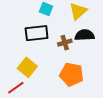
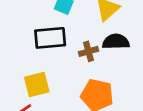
yellow square: (27, 67) -> (37, 85), turned 36

